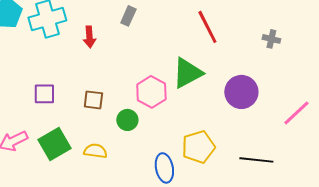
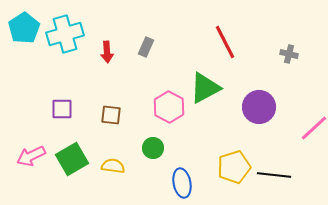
gray rectangle: (128, 16) -> (146, 47), moved
green circle: (127, 120) -> (153, 148), moved
yellow pentagon: (198, 147) -> (234, 167), moved

